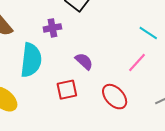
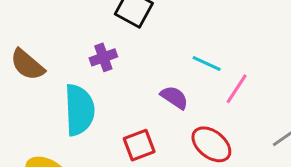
cyan line: (148, 33) -> (207, 64), moved
purple semicircle: (84, 61) -> (174, 97), moved

